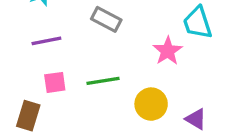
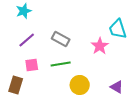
gray rectangle: (106, 19) -> (61, 39), moved
purple line: (46, 41) -> (27, 40), turned -30
yellow circle: (151, 104) -> (80, 85), moved

